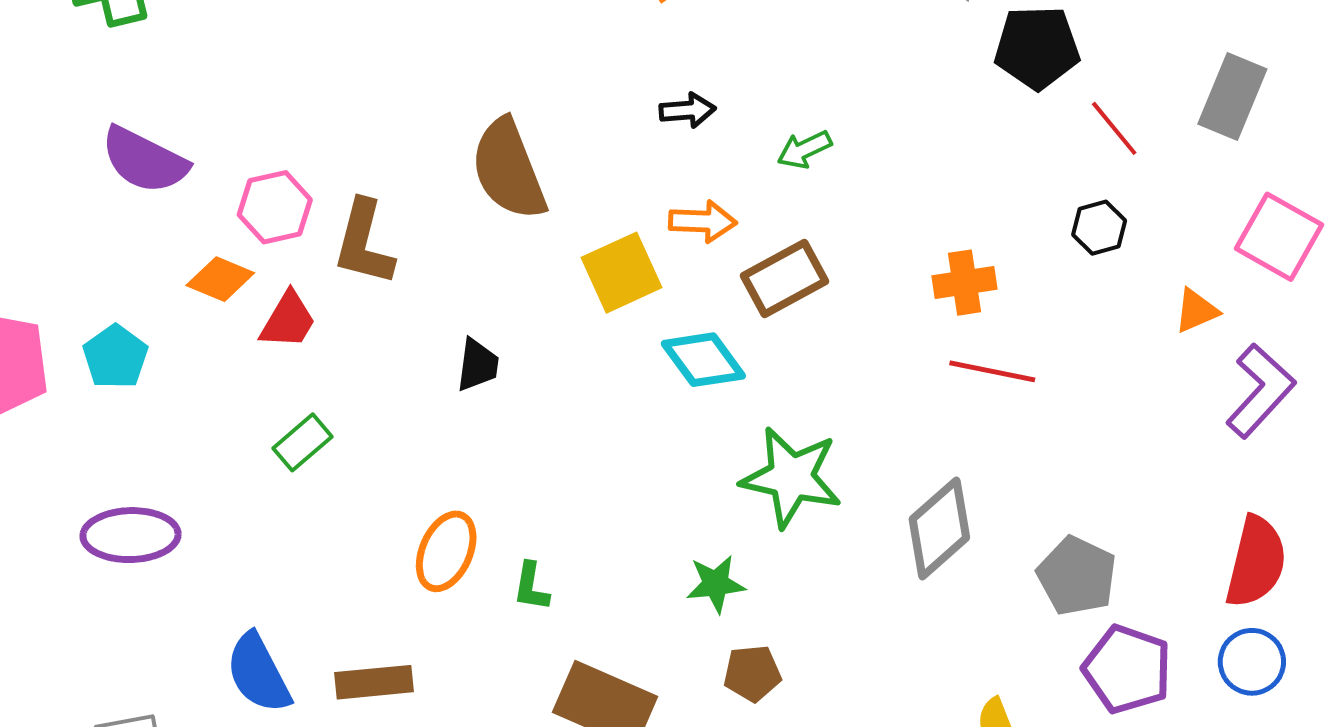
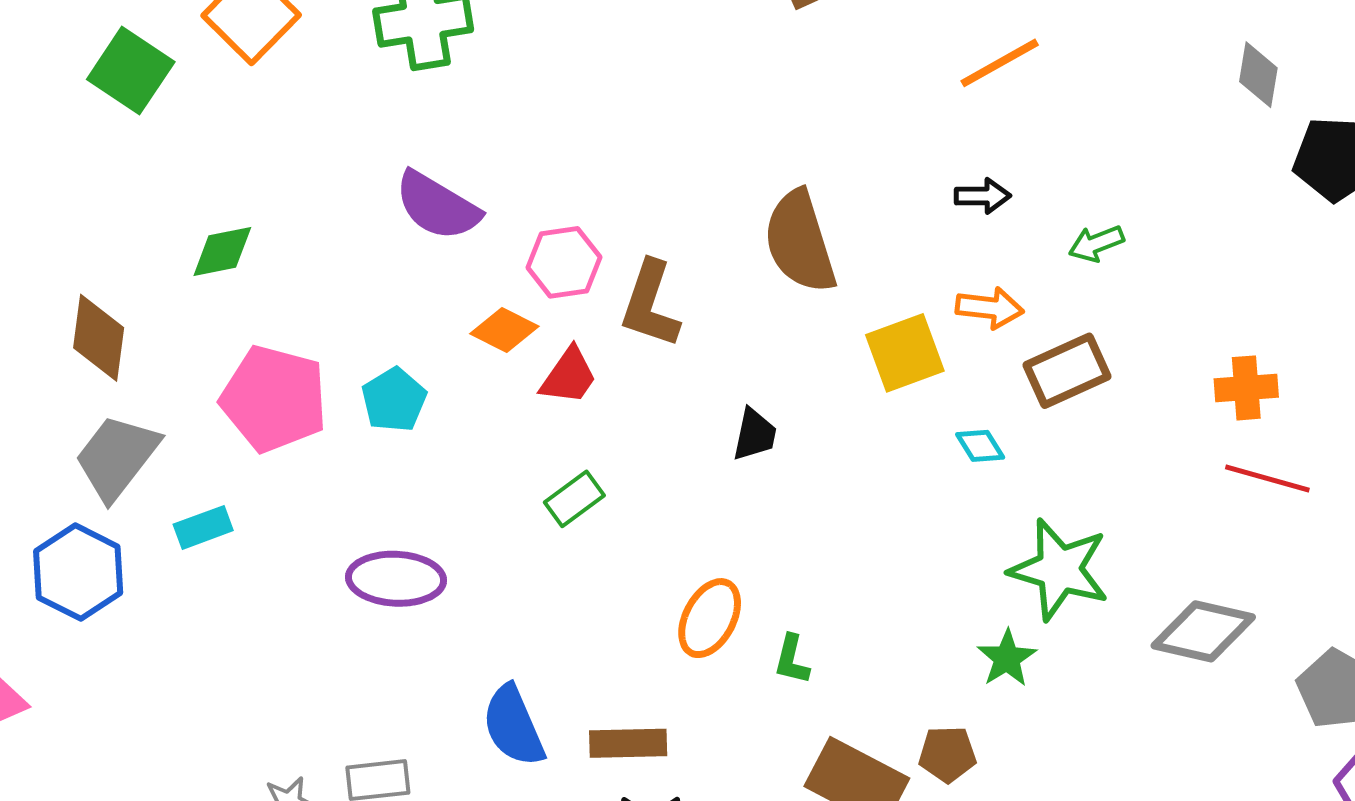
cyan diamond: (703, 360) -> (980, 446), size x0.6
gray diamond: (939, 528) -> (1203, 631), turned 50
green star: (716, 584) -> (1007, 658), moved, turned -30
brown pentagon: (752, 673) -> (947, 754), moved

